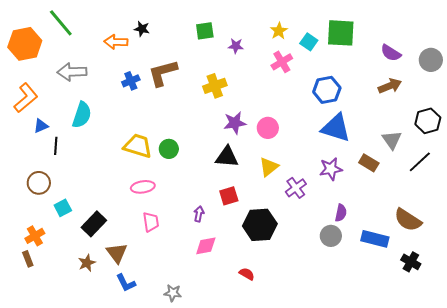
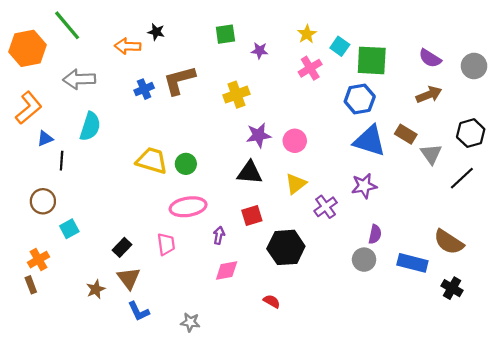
green square: (341, 33) -> (372, 60), moved
brown rectangle: (369, 163) -> (406, 134), moved
pink ellipse: (143, 187) -> (188, 207), moved, size x1.4
black rectangle: (94, 224) -> (122, 247), moved, size x0.7

